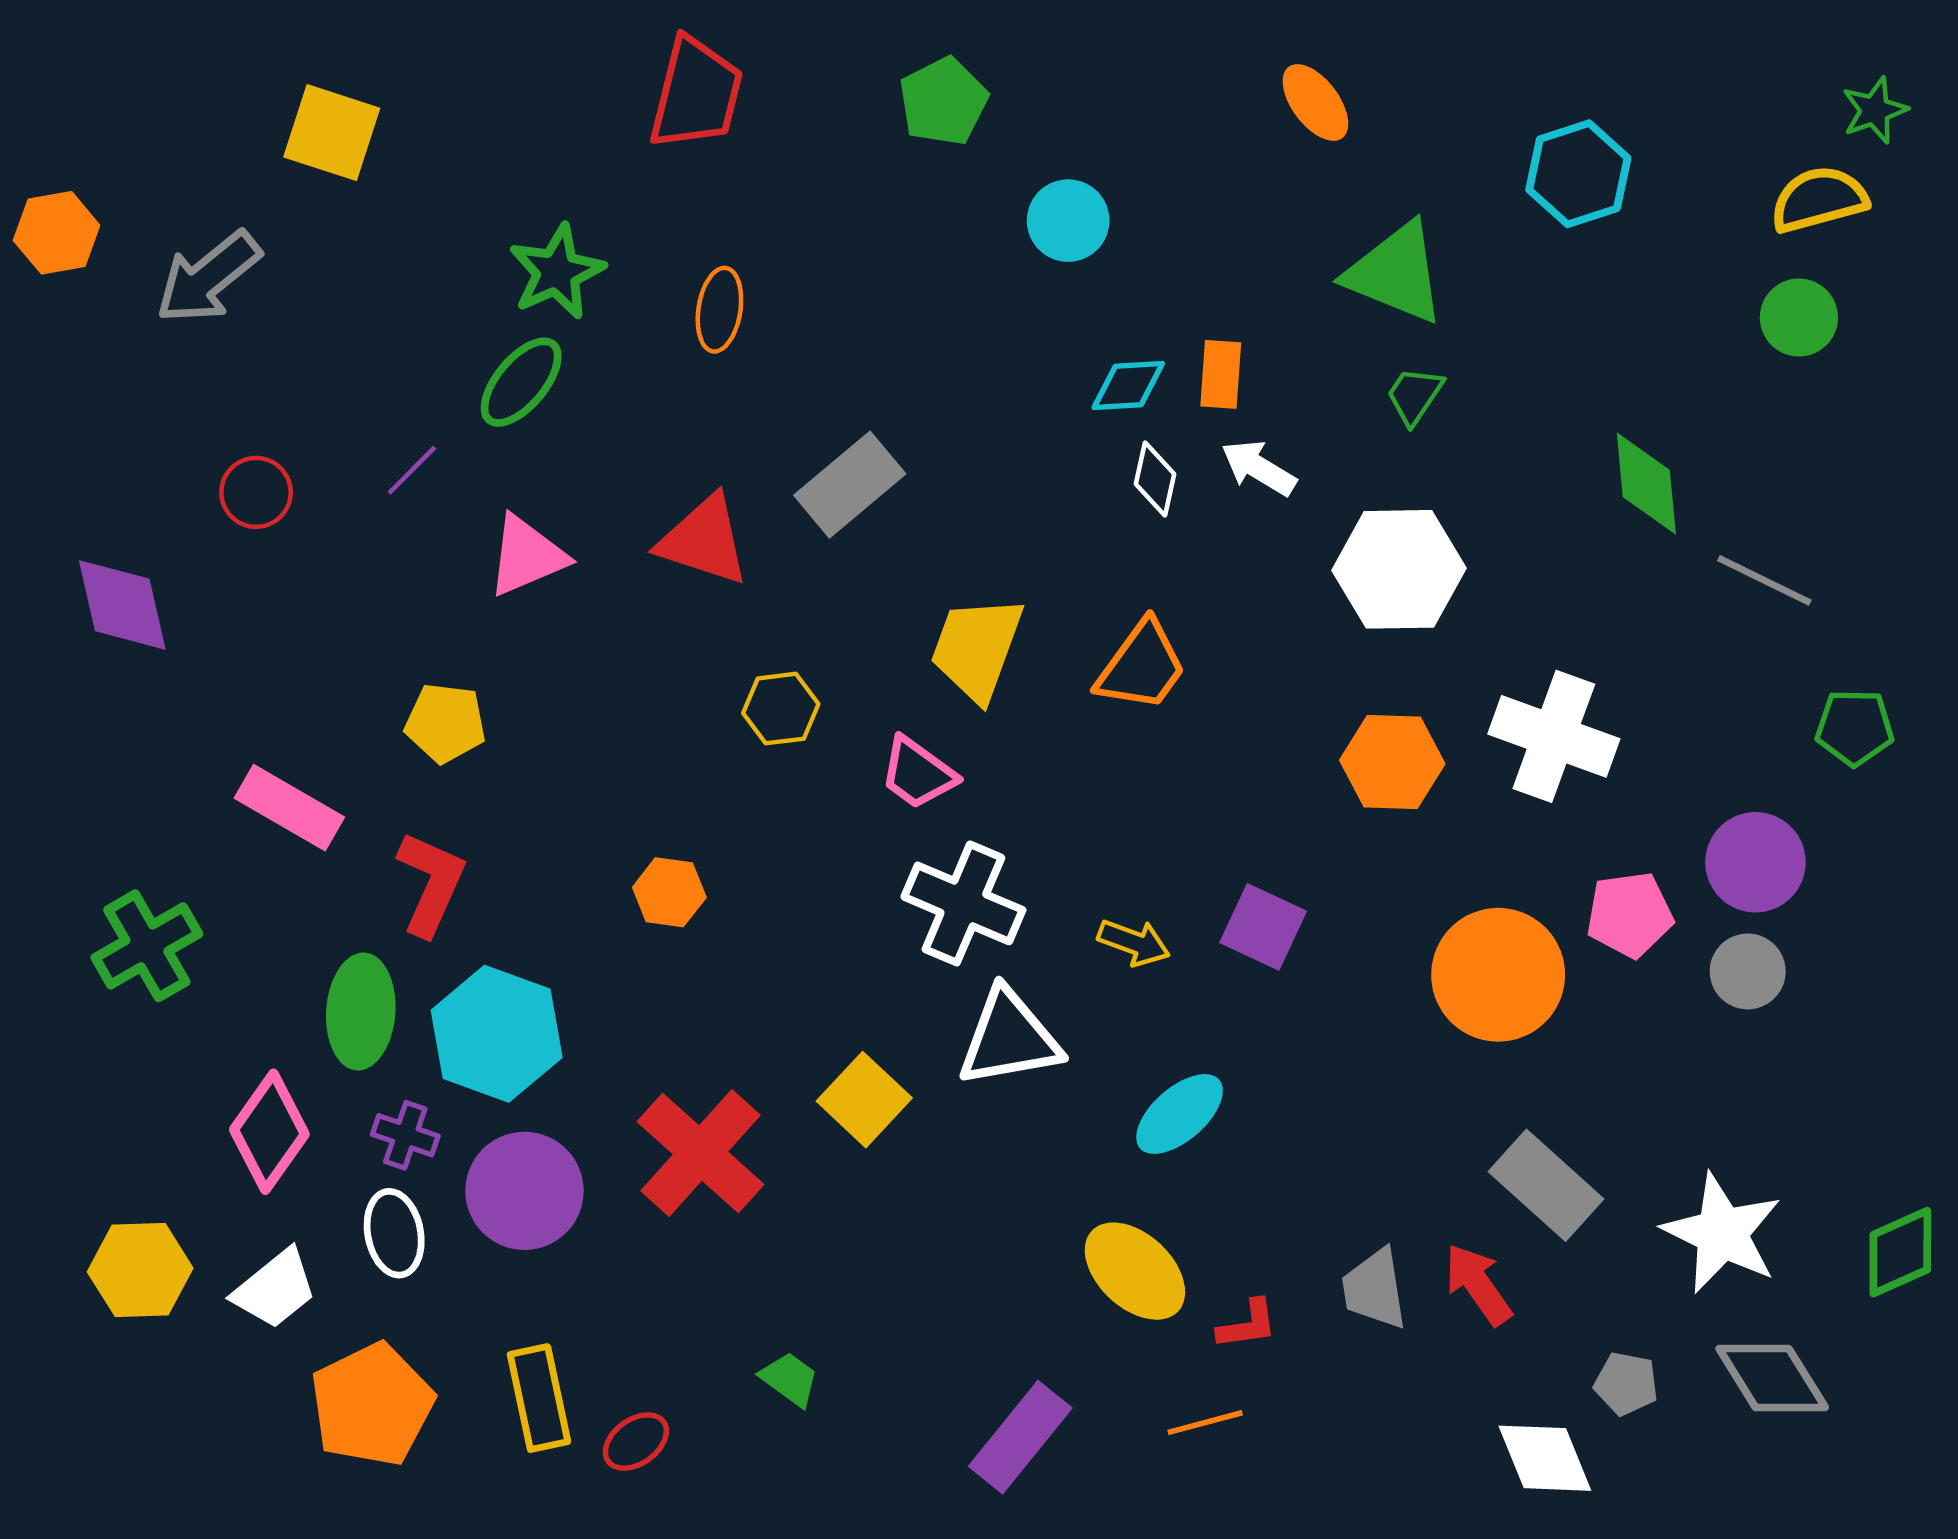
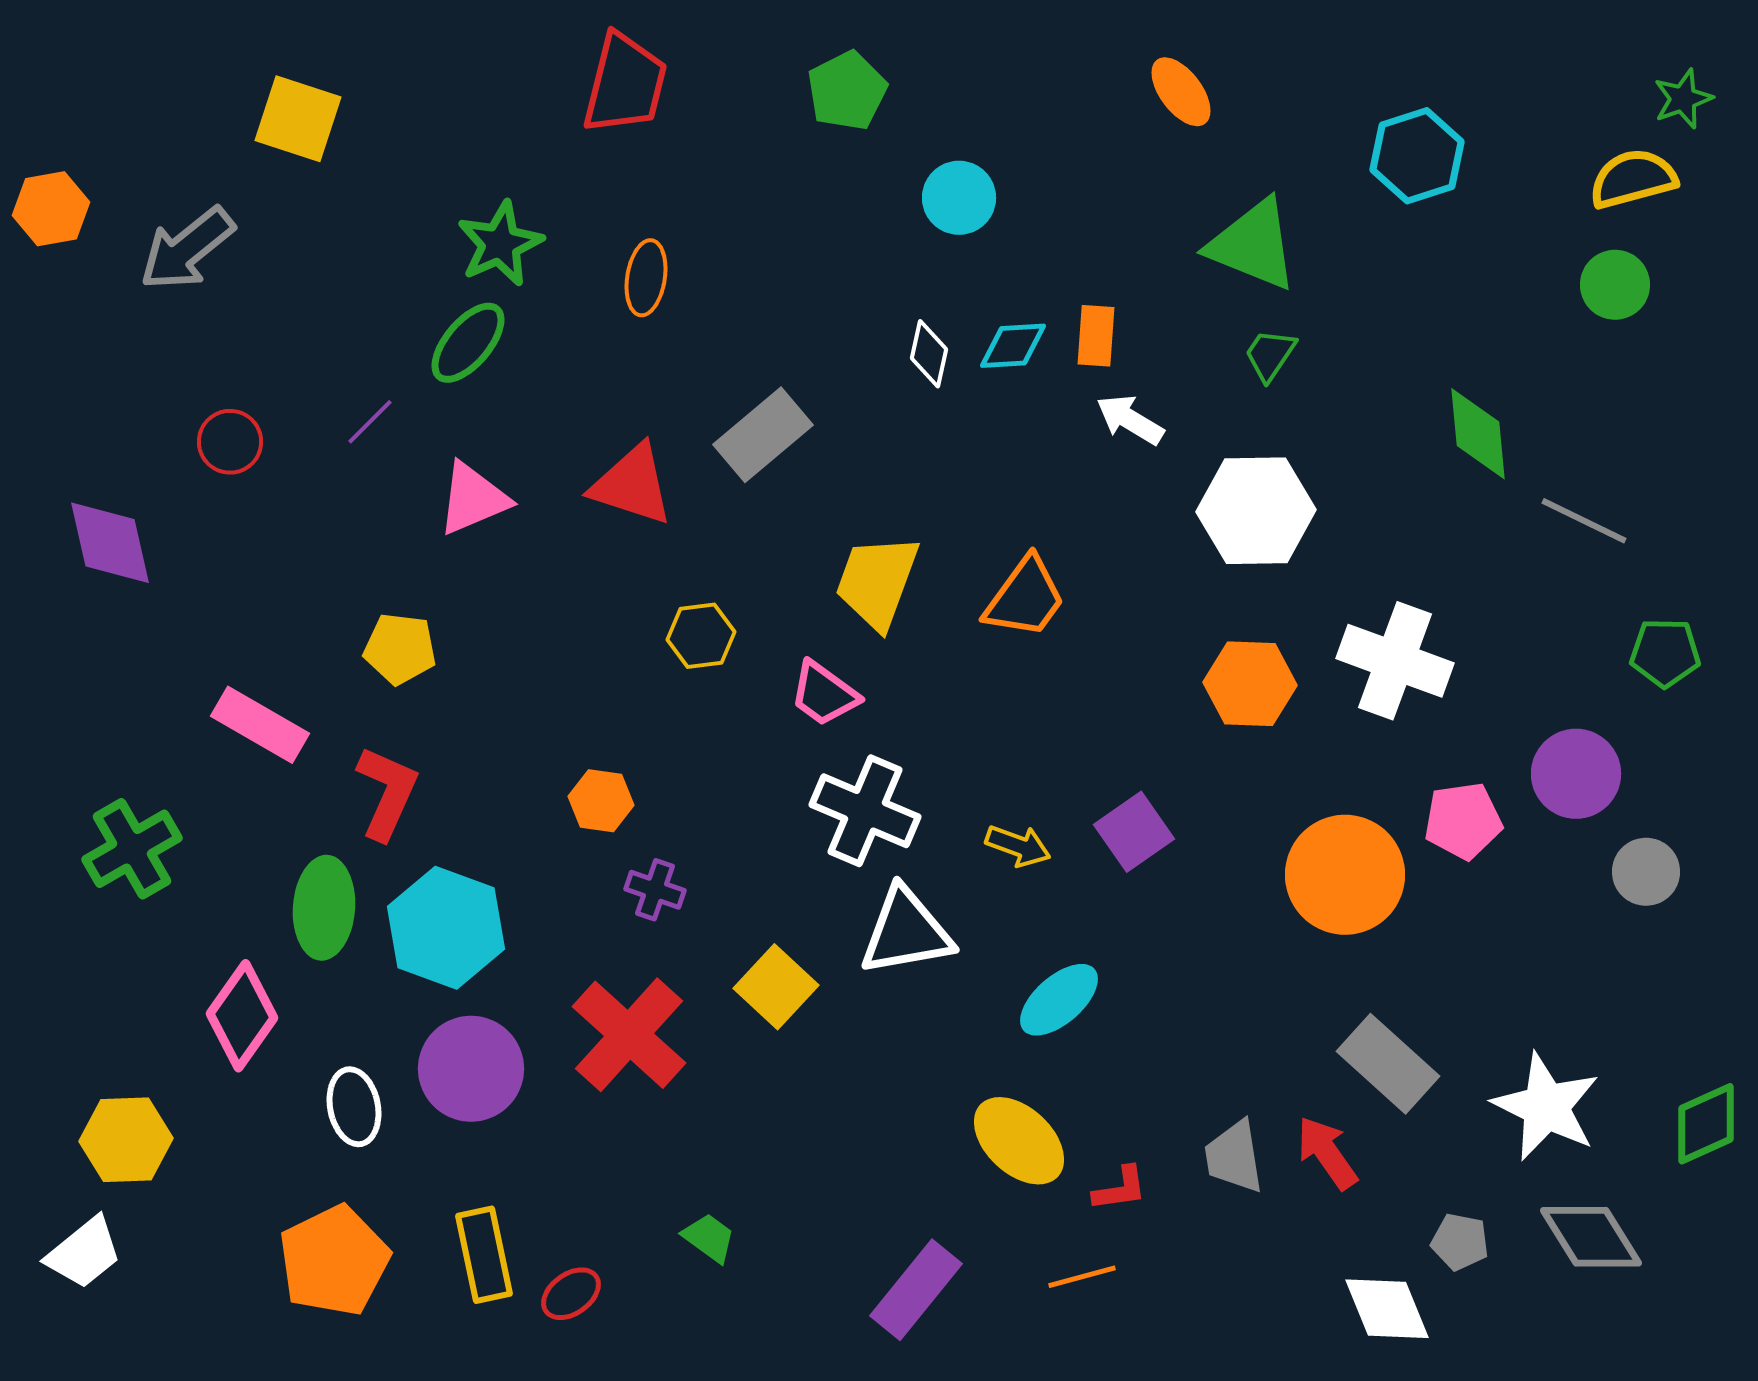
white diamond: (1155, 479) -> (929, 354), moved
purple square: (1263, 927) -> (1134, 832), turned 30
gray circle: (1748, 971) -> (1646, 872), moved
purple cross: (405, 1135) -> (655, 890), moved
white trapezoid: (275, 1289) -> (84, 1253), moved

